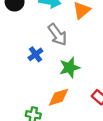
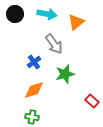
orange diamond: (59, 97) -> (34, 90), moved

